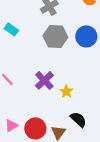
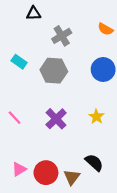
gray hexagon: (55, 36) -> (54, 71), moved
yellow star: (66, 91) -> (96, 117), moved

